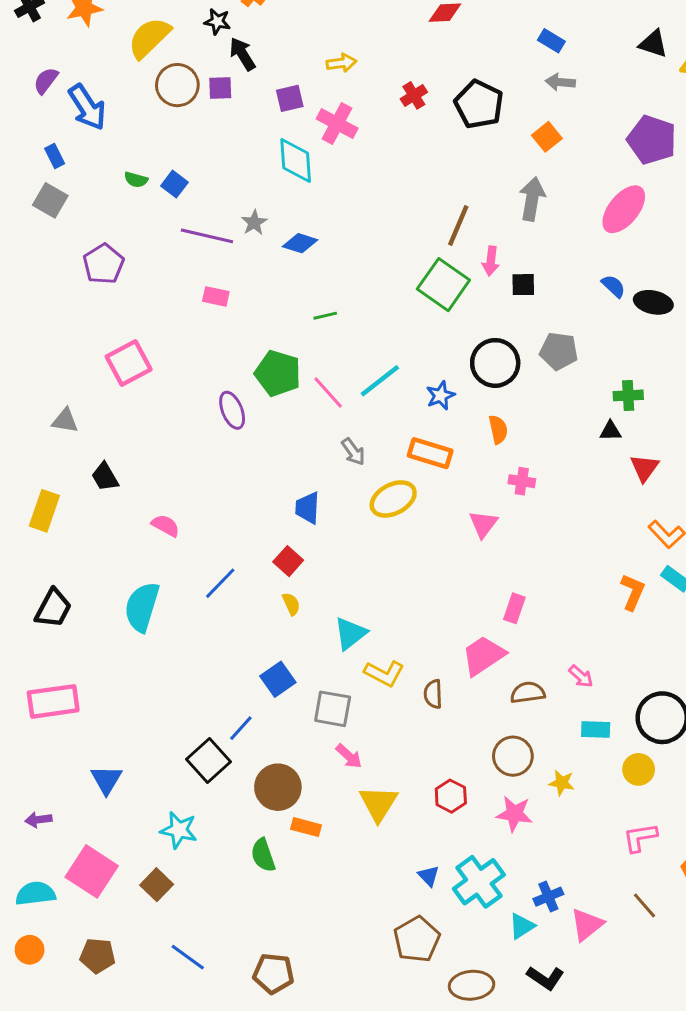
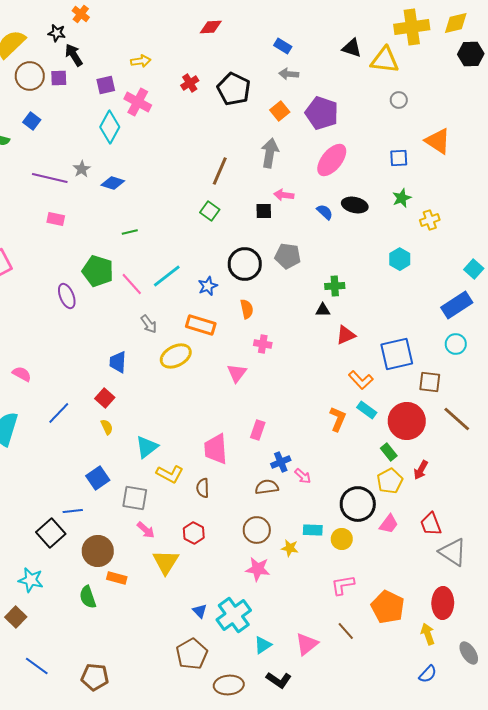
purple pentagon: (652, 140) -> (322, 113), moved
cyan diamond: (296, 160) -> (110, 127), turned 32
blue square: (174, 184) -> (32, 121), moved
pink arrow: (491, 261) -> (284, 195), moved, turned 90
green square: (443, 285) -> (210, 211), size x0.6
black ellipse: (653, 302) -> (355, 205), moved
red triangle: (644, 468) -> (346, 335), turned 30
pink trapezoid: (483, 656) -> (216, 449), moved, turned -60
blue line: (241, 728) -> (73, 511), turned 42
cyan rectangle: (596, 730) -> (313, 530), moved
red hexagon: (451, 796) -> (194, 533), moved
blue cross: (548, 897) -> (281, 462), moved

